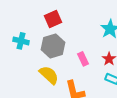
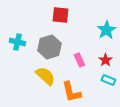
red square: (53, 19) -> (60, 15), moved, turned 30

